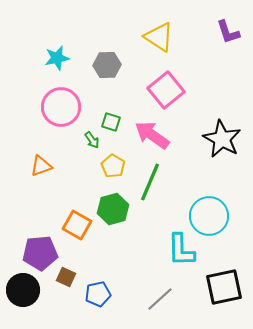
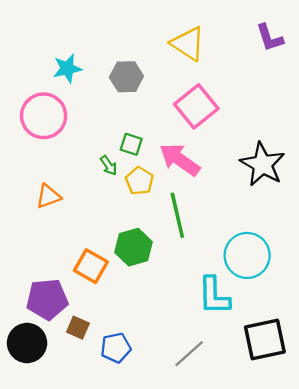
pink circle: (61, 107) -> (44, 116), moved
yellow pentagon: (113, 166) -> (139, 181), moved
green line: (150, 182) -> (177, 215), turned -36

